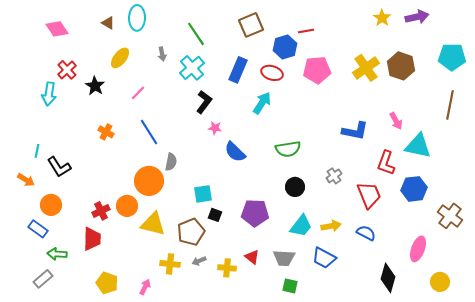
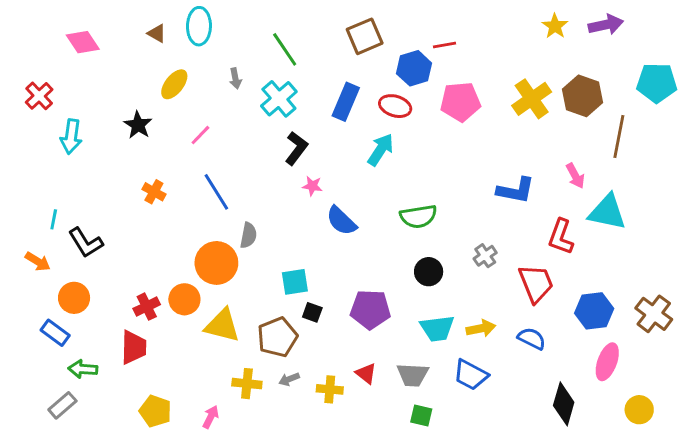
red cross: (67, 70) -> (39, 96), moved
brown line: (450, 105) -> (619, 137), moved
blue hexagon: (414, 189) -> (594, 311), moved
cyan trapezoid: (301, 226) -> (437, 328), turned 45

